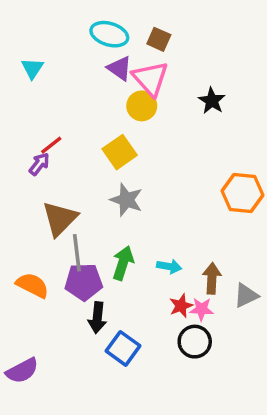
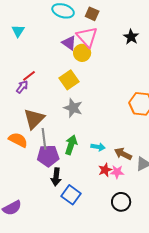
purple triangle: (120, 68) -> (69, 43), moved
black star: (212, 101) -> (131, 37), moved
brown arrow: (212, 278) -> (123, 154), turned -66
orange semicircle: (32, 285) -> (18, 140), moved
black circle: (195, 342) -> (121, 202), moved

